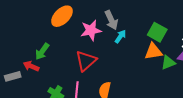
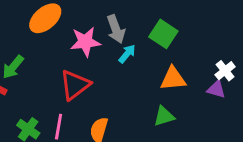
green square: (157, 32) -> (163, 34), moved
green triangle: (168, 63) -> (164, 116), moved

